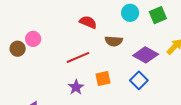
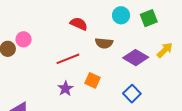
orange square: (103, 78) -> (93, 80), turned 35
blue square: (139, 80) -> (132, 94), moved

